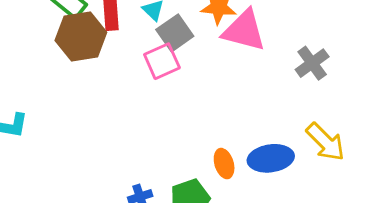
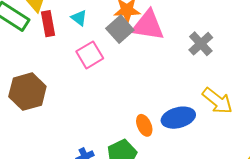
gray square: (175, 33) -> (120, 29), moved
brown hexagon: (81, 36) -> (27, 92), moved

